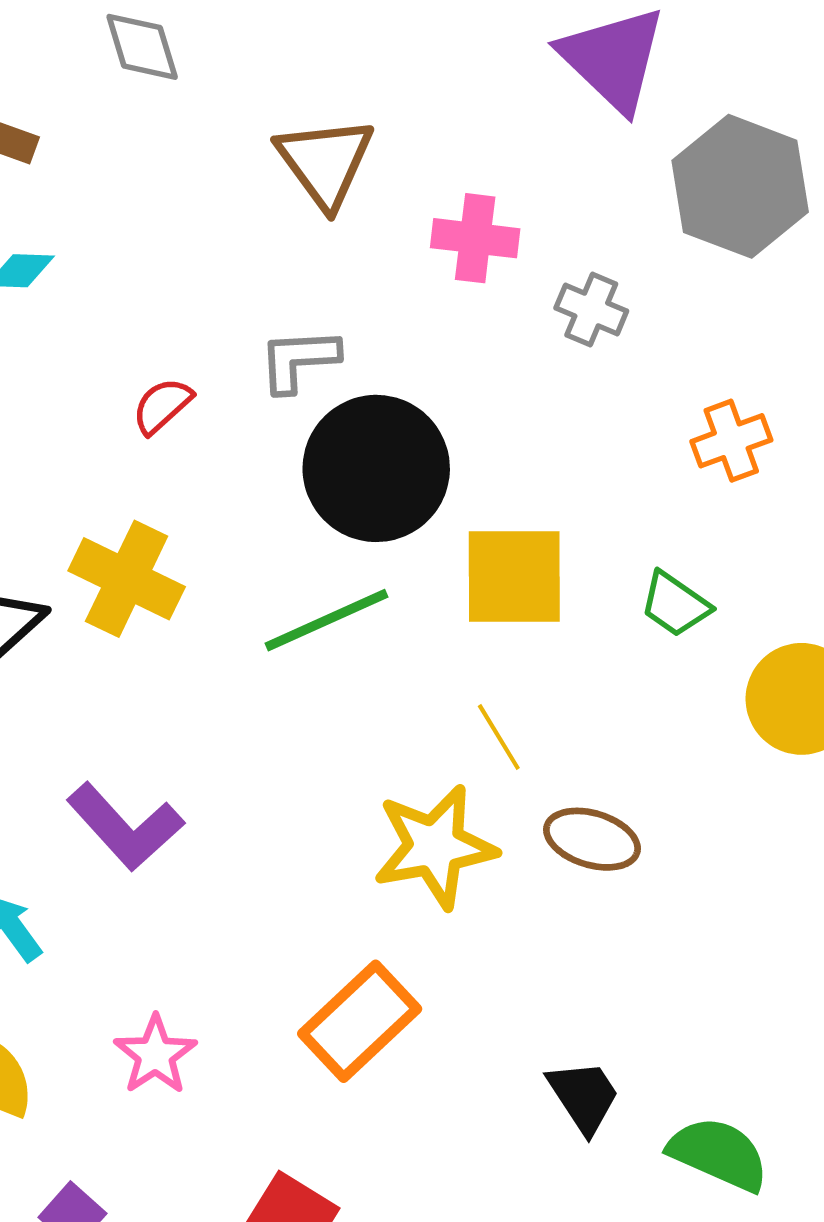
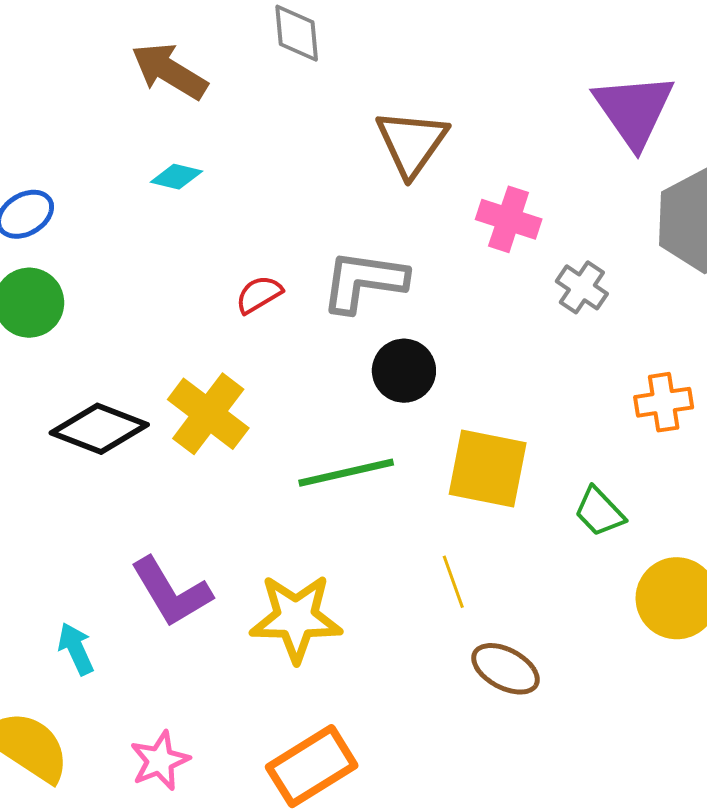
gray L-shape: (299, 360) -> (364, 281), size x1.4
black circle: (376, 468) -> (404, 371), size x0.6
yellow star: (435, 847) -> (296, 618), moved

